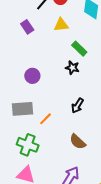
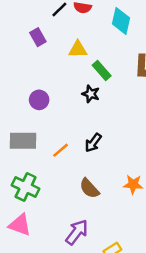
yellow triangle: (61, 25) -> (78, 49), moved
orange line: (46, 119) -> (61, 150), moved

